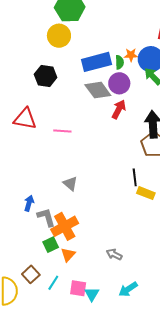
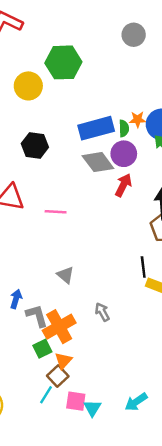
yellow circle: (59, 36) -> (28, 86), moved
gray arrow: (114, 254) -> (102, 312), moved, turned 35
brown square: (31, 274) -> (58, 376), moved

